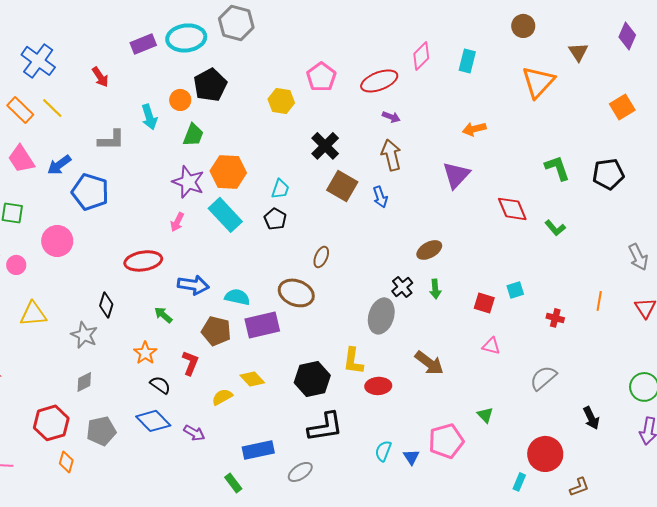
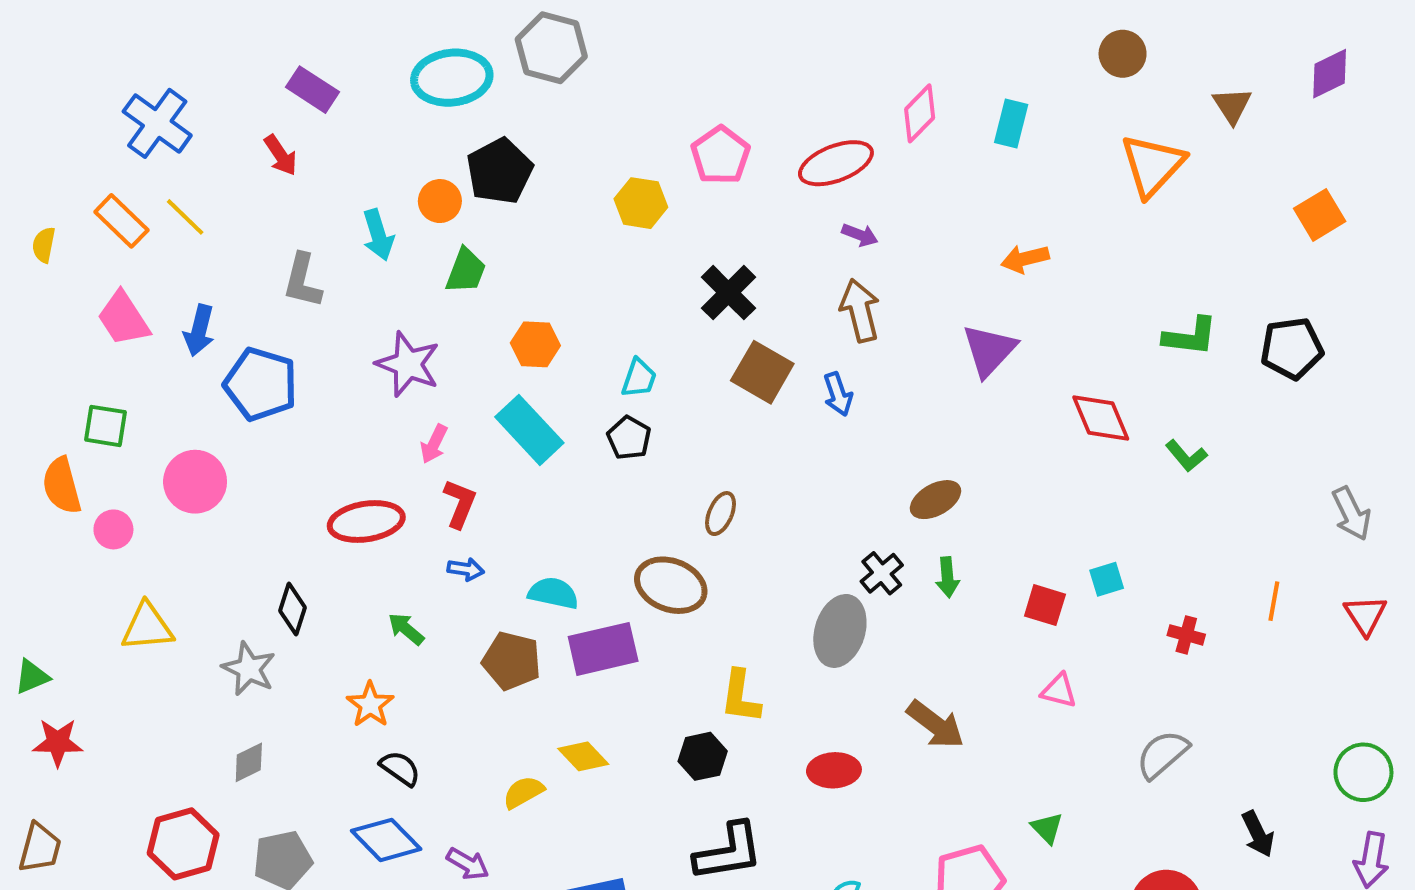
purple diamond: (627, 36) -> (1330, 74), turned 40
purple rectangle: (143, 44) -> (312, 90), moved, turned 55
gray L-shape: (111, 140) -> (303, 281), turned 104
blue arrow: (59, 165) -> (199, 330), turned -40
green L-shape: (557, 168) -> (1190, 336), turned 116
orange hexagon: (228, 172) -> (535, 344), size x0.7
purple star: (188, 182) -> (408, 364), moved
blue arrow: (193, 285) -> (466, 569), size x0.6
yellow L-shape: (353, 361) -> (740, 697), moved
red L-shape: (190, 363) -> (460, 504), moved
black hexagon: (312, 379) -> (703, 756), size x0.7

